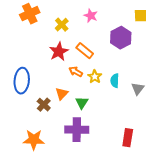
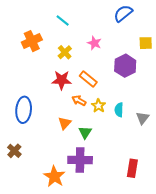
red star: (59, 52) -> (62, 80), turned 30
brown cross: (44, 105) -> (14, 151), moved
orange star: (34, 140) -> (54, 176), moved, turned 30

